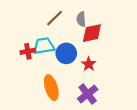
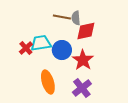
brown line: (54, 18) -> (62, 17), moved, turned 54
red cross: (28, 51) -> (26, 48), turned -32
red star: (89, 64) -> (83, 60), size x1.5

